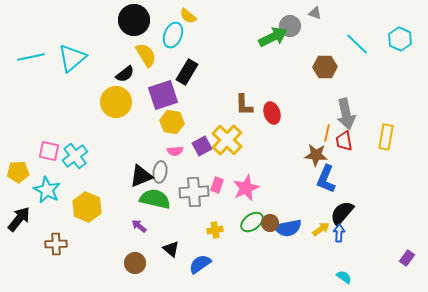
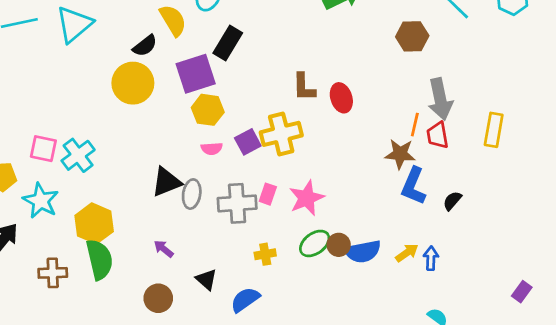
yellow cross: (227, 140) -> (281, 134), turned 32
gray ellipse: (160, 172) -> (192, 194), moved
green semicircle: (155, 199) -> (99, 260), moved, turned 64
black semicircle: (342, 213) -> (452, 201), moved, size x0.6

